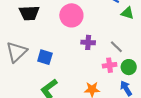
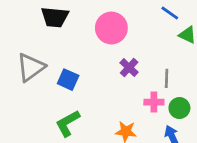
purple cross: (88, 42) -> (129, 68), turned 32
gray line: (116, 47) -> (167, 78), turned 40

